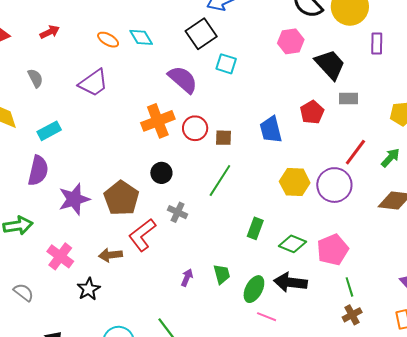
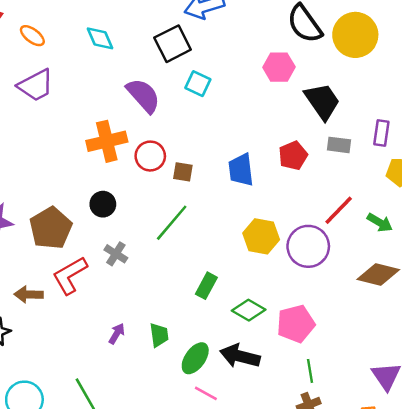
orange ellipse: (108, 40) -> (32, 36), moved
purple rectangle: (377, 43) -> (381, 133), moved
green arrow: (390, 158) -> (380, 223), turned 70

